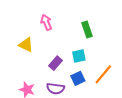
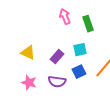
pink arrow: (46, 22) -> (65, 17), moved
yellow triangle: (26, 45) -> (28, 53), moved

